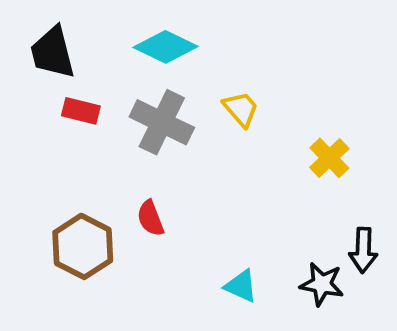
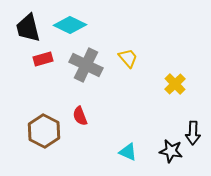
cyan diamond: (166, 47) -> (70, 25), moved
red rectangle: (81, 111) -> (43, 59), turned -30

